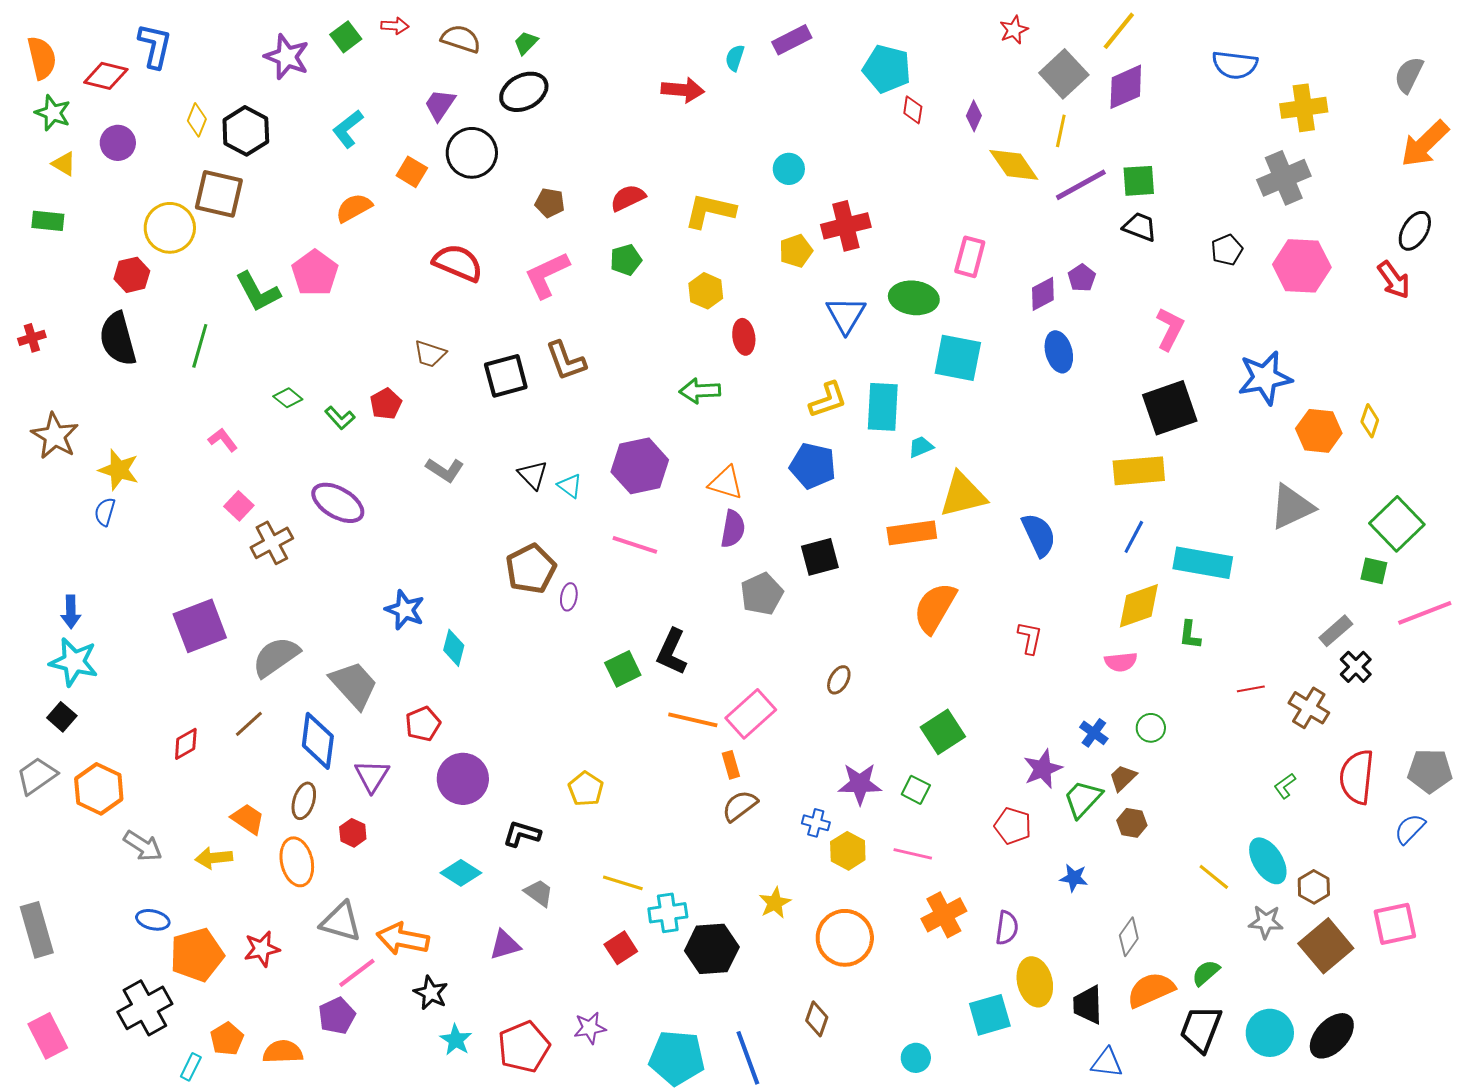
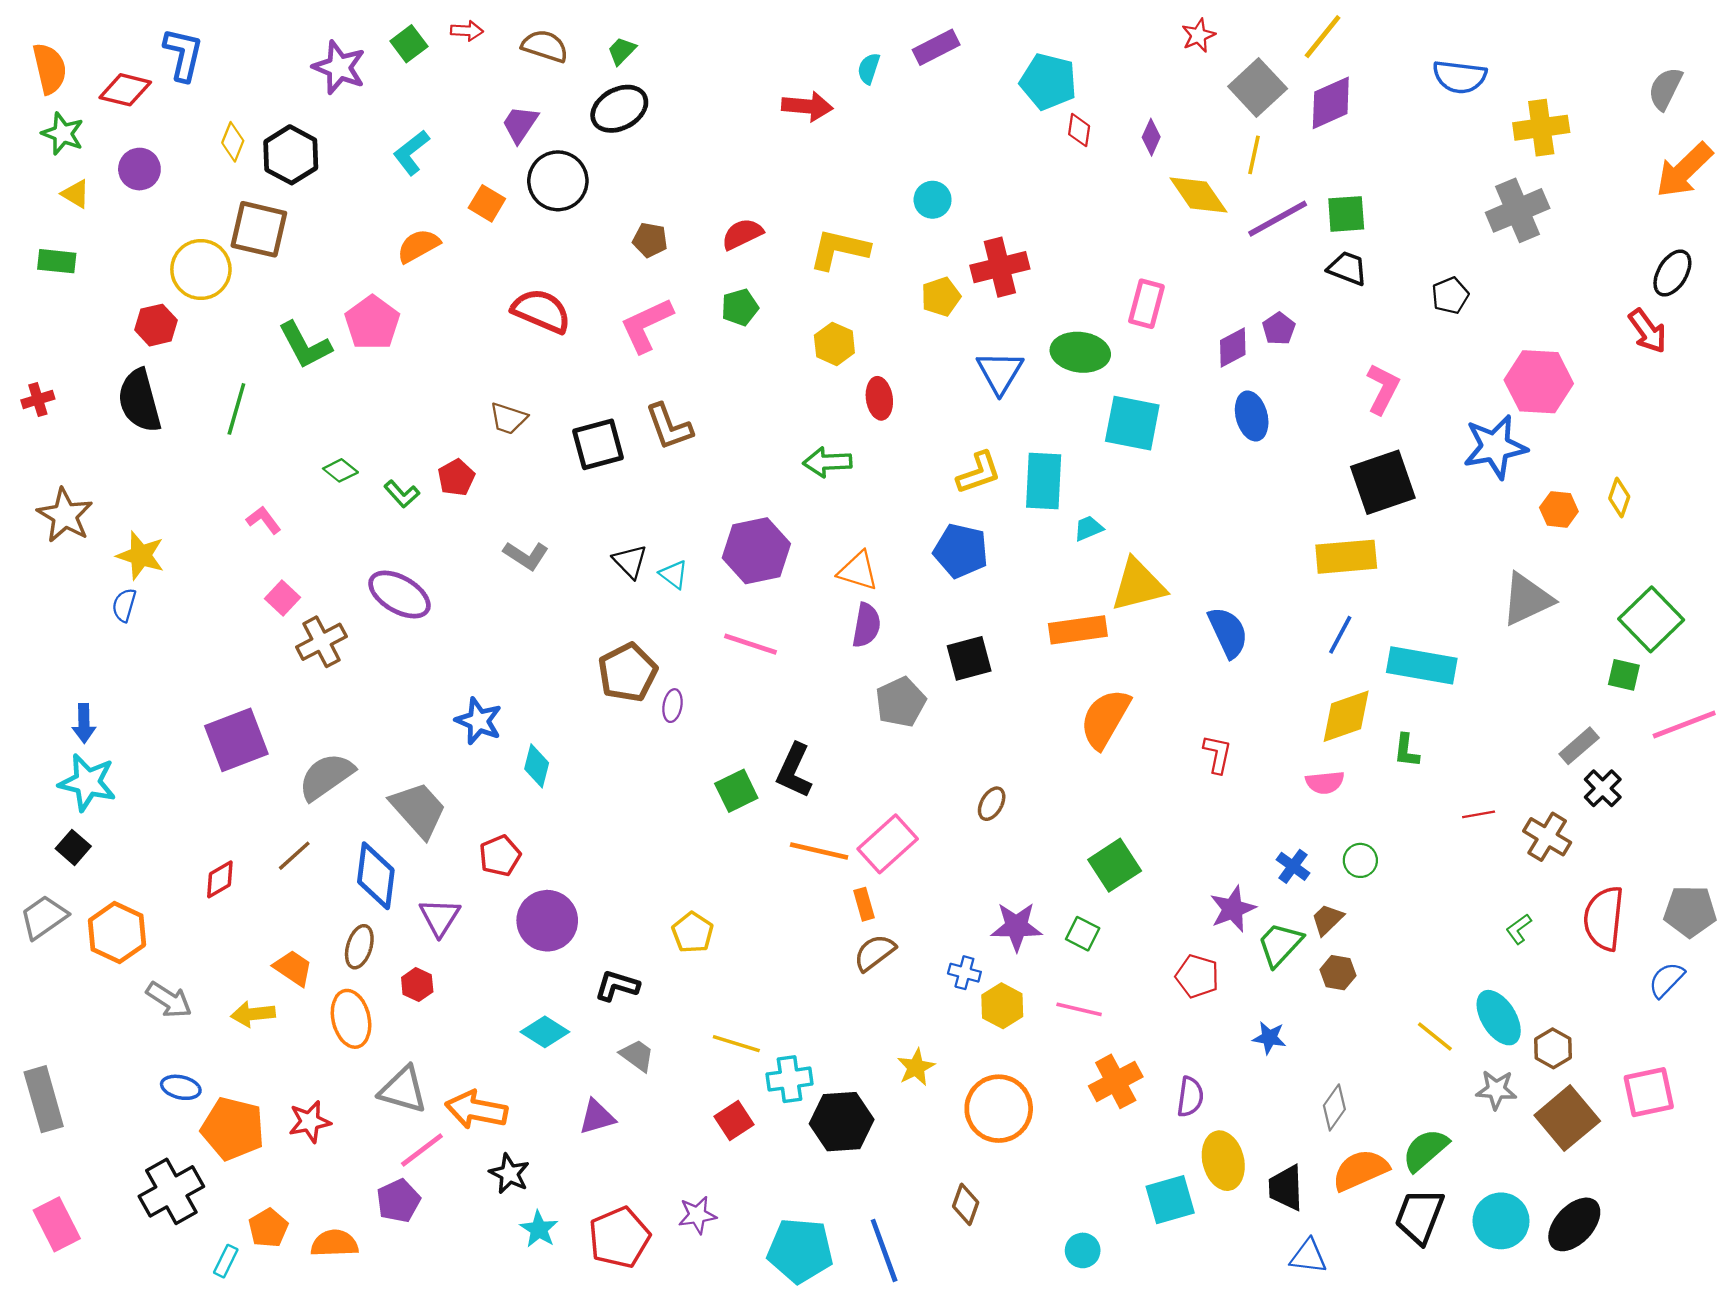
pink hexagon: (1302, 266) -> (1539, 382), moved
orange hexagon: (1319, 431) -> (1559, 509), size x0.7
orange pentagon: (197, 955) -> (233, 1129), turned 30
green semicircle: (1206, 973) -> (1425, 1150), size x1.4

